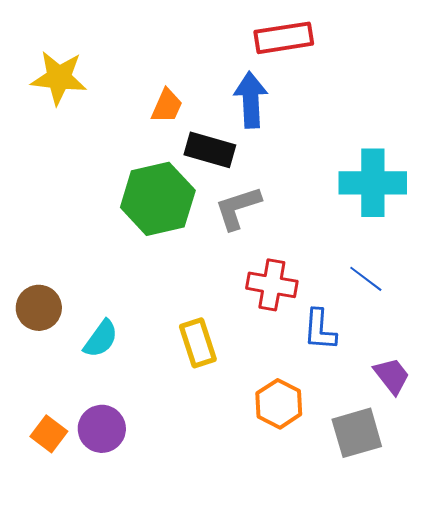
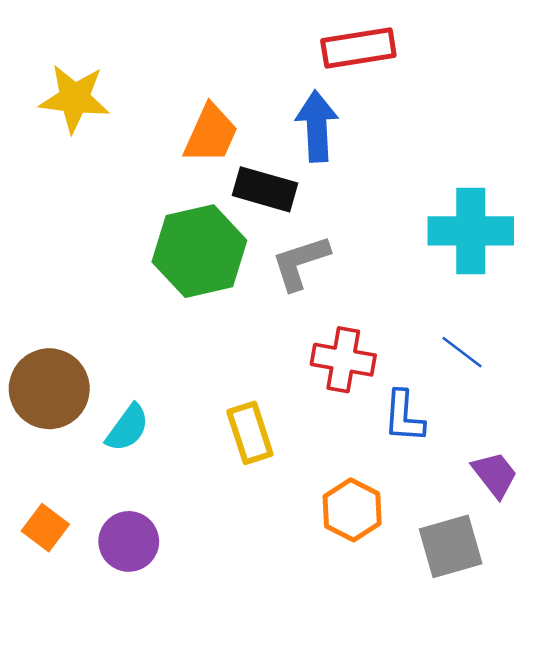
orange trapezoid: (167, 106) -> (211, 134), size x1.4
brown circle: (39, 308) -> (49, 389), size x1.4
orange square: (49, 434) -> (45, 528), moved

